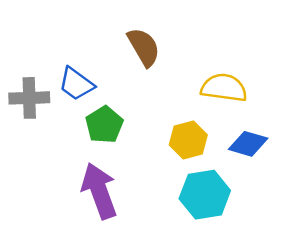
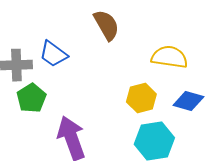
green pentagon: (104, 125) -> (31, 98), moved

